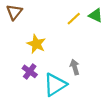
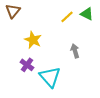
gray arrow: (75, 67) -> (75, 51), moved
cyan triangle: (55, 85) -> (50, 77), turned -40

